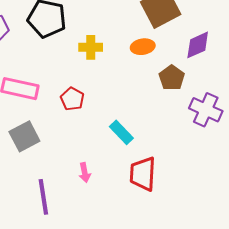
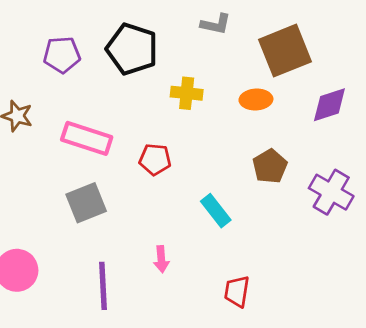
brown pentagon: (172, 78) -> (270, 166), moved
red pentagon: (72, 99) -> (155, 159), turned -30
red trapezoid: (143, 174) -> (237, 291), moved, size x0.7

